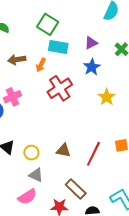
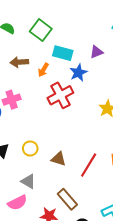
green square: (48, 24) -> (41, 30), moved
blue star: (92, 67) -> (78, 73), moved
yellow circle: (31, 153) -> (30, 149), moved

